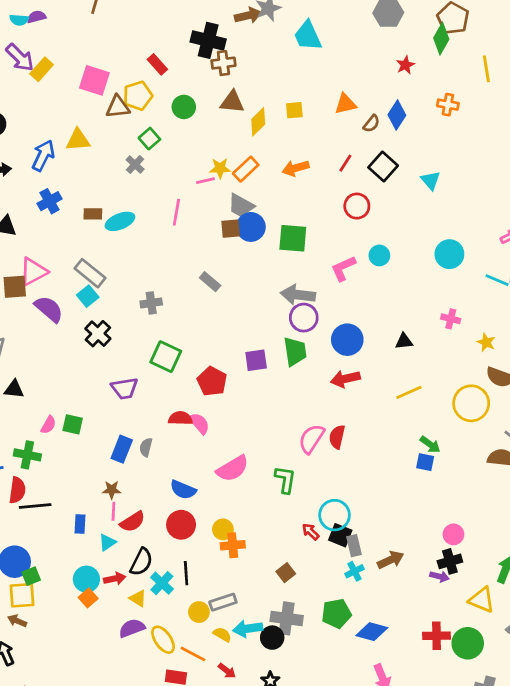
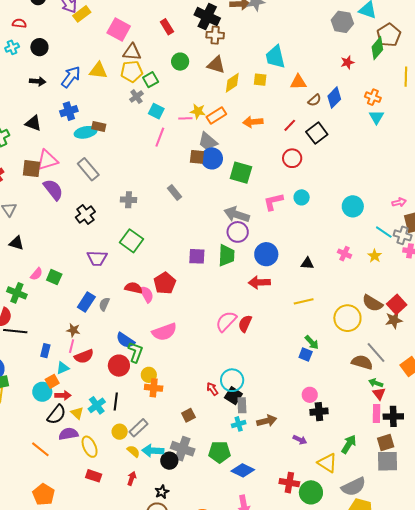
cyan trapezoid: (308, 36) -> (275, 57), moved
yellow pentagon: (138, 96) -> (132, 71), moved
cyan triangle: (430, 180) -> (376, 117), moved
cyan ellipse: (120, 221) -> (86, 132), moved
cyan square: (88, 296) -> (156, 111), moved, turned -35
yellow star: (486, 342) -> (375, 256), moved
red pentagon: (212, 381) -> (165, 283), moved
green L-shape: (285, 480) -> (135, 352), moved
pink circle: (453, 534) -> (310, 395), moved
black cross: (450, 561) -> (319, 412), moved
black semicircle: (141, 562) -> (57, 415), moved
orange square: (88, 598) -> (52, 381), moved
gray rectangle: (223, 602) -> (139, 428), turned -36
orange line: (193, 654) -> (40, 449), moved
red arrow: (227, 671) -> (132, 478), turned -120

